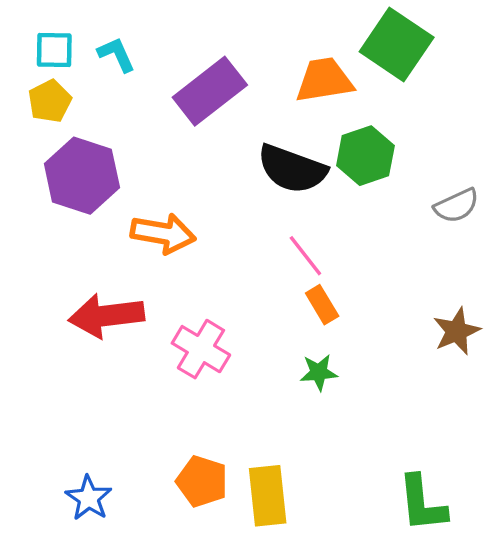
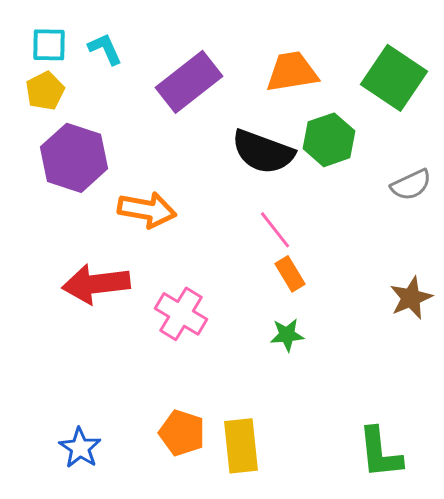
green square: (397, 44) -> (394, 78), moved

